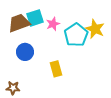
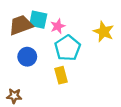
cyan square: (35, 18) -> (38, 20), turned 30
cyan pentagon: (76, 35) -> (68, 48), moved

